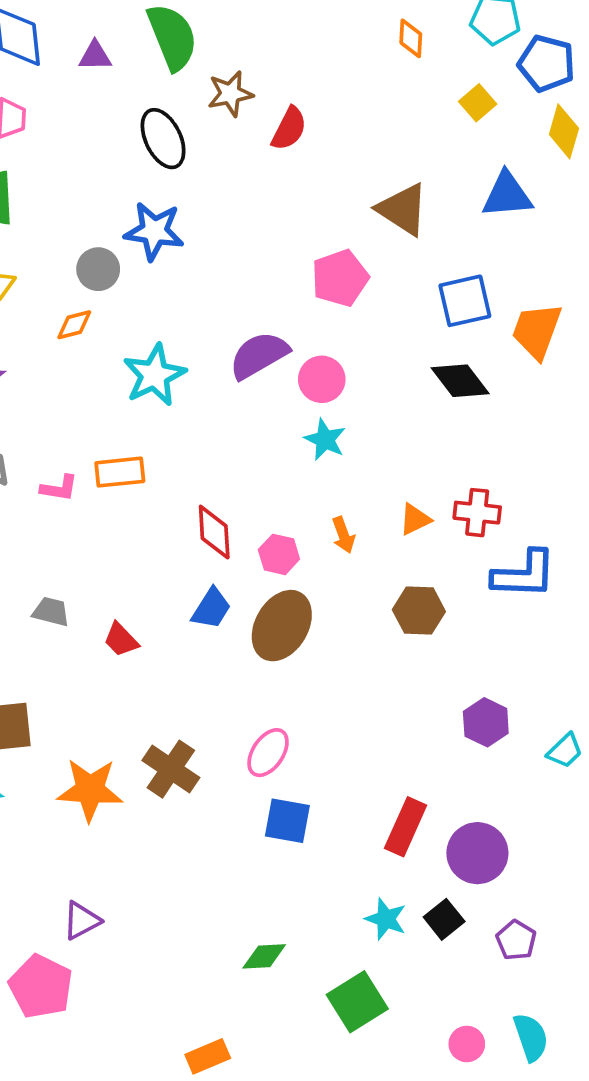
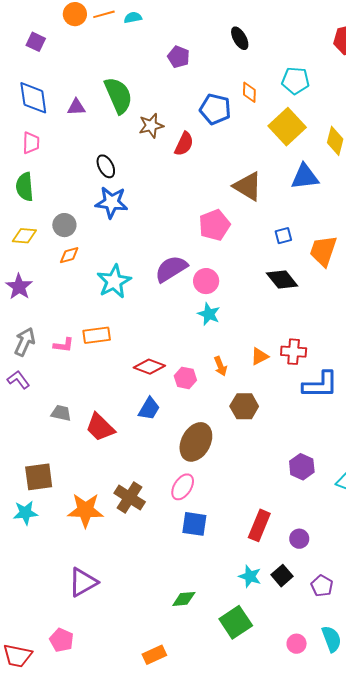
blue pentagon: (546, 63) -> (215, 109), moved
yellow square: (478, 103) -> (287, 127), size x1.8
black ellipse: (163, 139) -> (106, 166), moved, size x0.7
gray circle: (98, 269) -> (64, 225), moved
blue square: (465, 301) -> (283, 236), size x0.6
red diamond: (214, 532) -> (149, 367), turned -64
brown hexagon: (419, 611) -> (244, 406), moved
brown ellipse: (282, 626) -> (196, 442), moved
red trapezoid: (121, 640) -> (100, 427), size x1.5
purple circle: (477, 853) -> (299, 539), size x0.6
purple triangle: (82, 921) -> (83, 582), size x1.4
pink pentagon: (41, 986) -> (62, 640), moved, size x0.7

